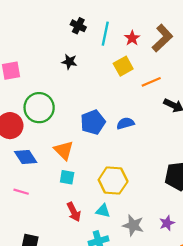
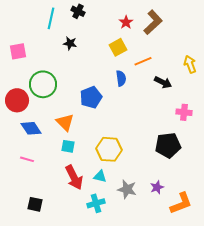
cyan line: (105, 34) -> (51, 18), moved
blue semicircle: (125, 123) -> (121, 78), moved, turned 98
red arrow: (74, 212) -> (74, 177), size x1.4

